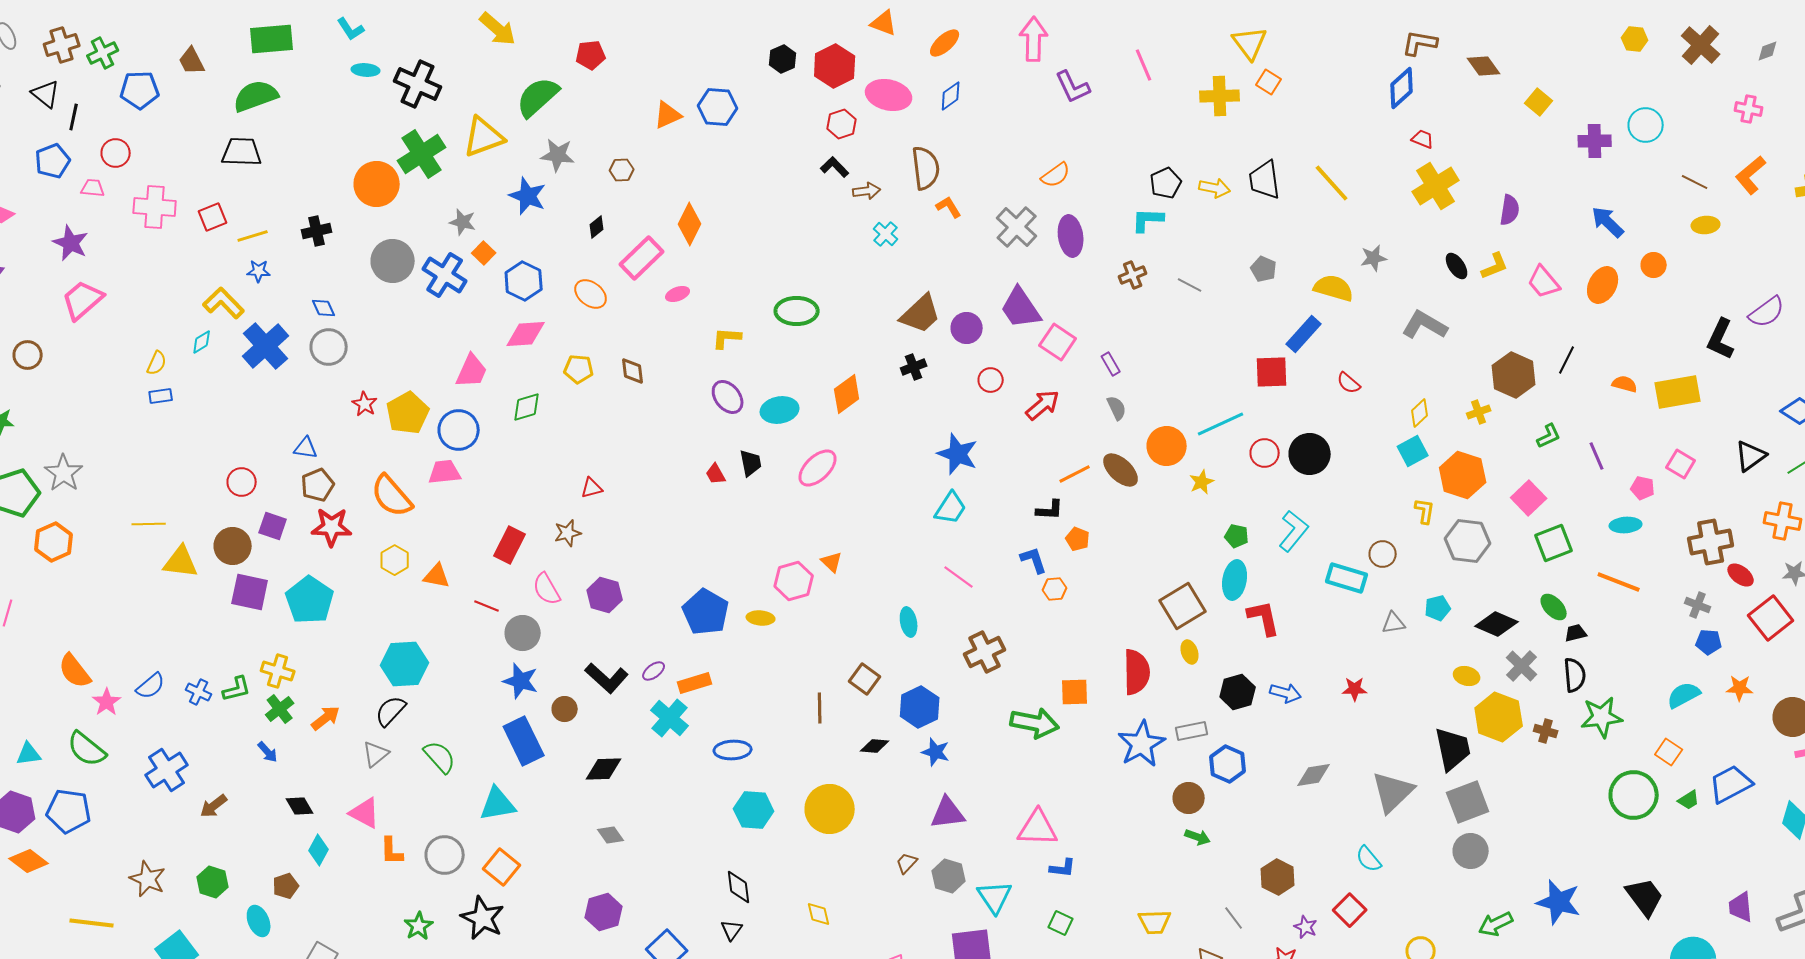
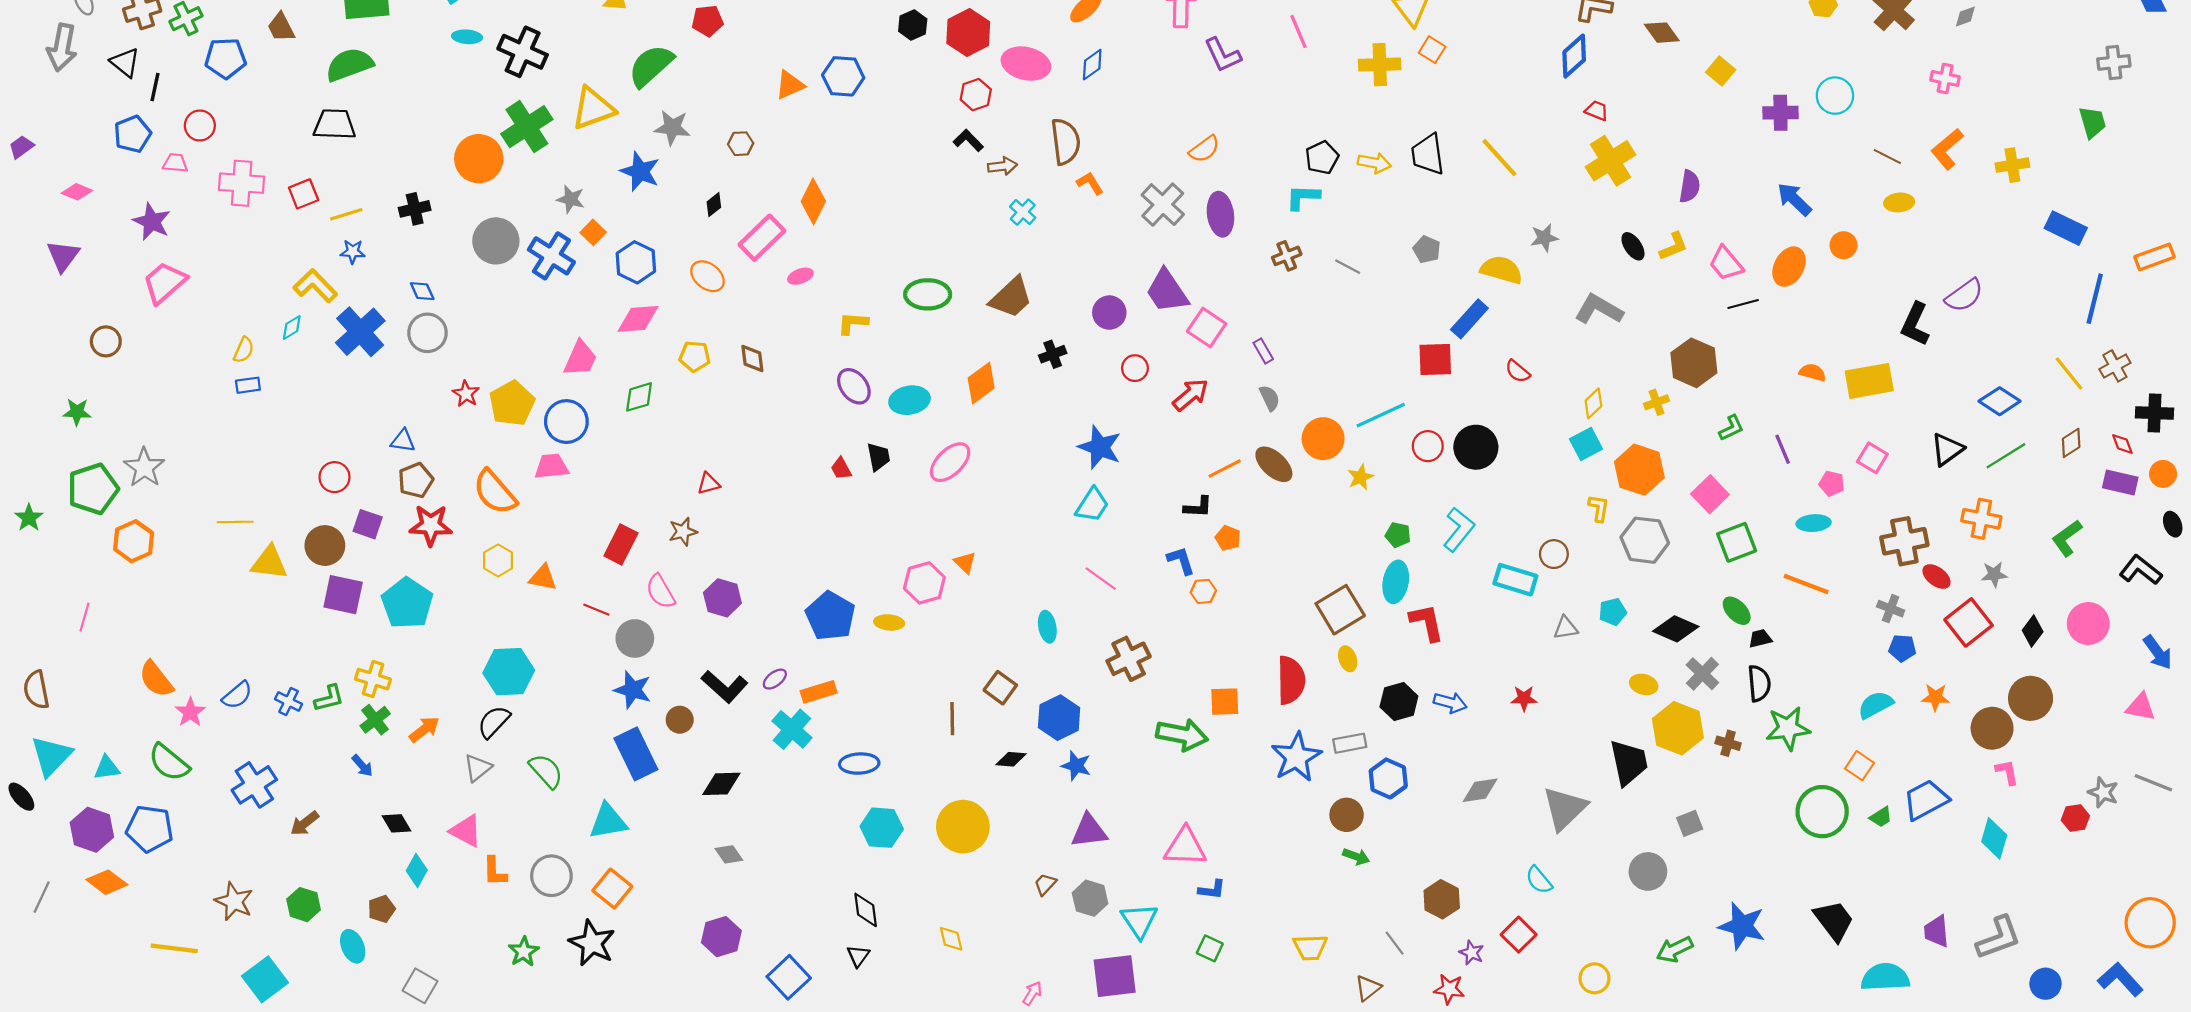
brown trapezoid: (921, 314) -> (1011, 298), moved
black line: (1567, 360) -> (1743, 304), moved, turned 48
gray square: (1468, 802) -> (1690, 823), moved, size x0.6

